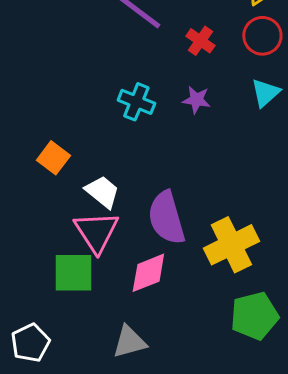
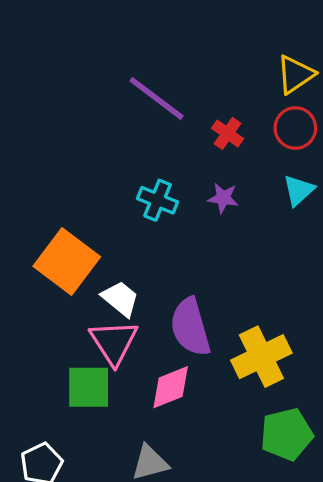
orange square: (53, 158) -> (67, 261), size x1.8

